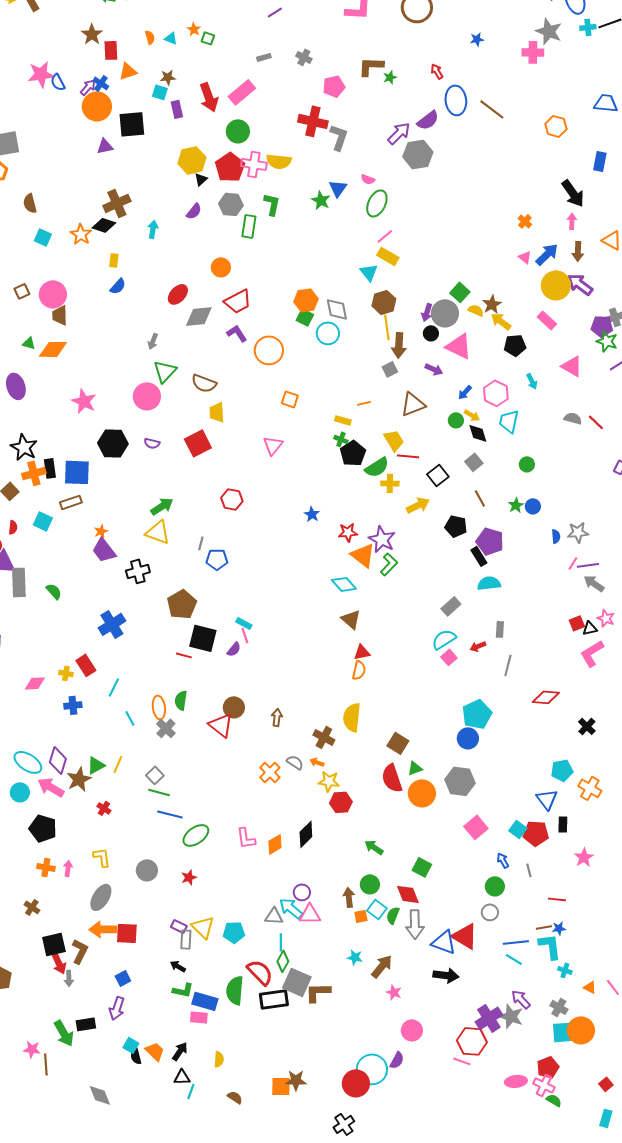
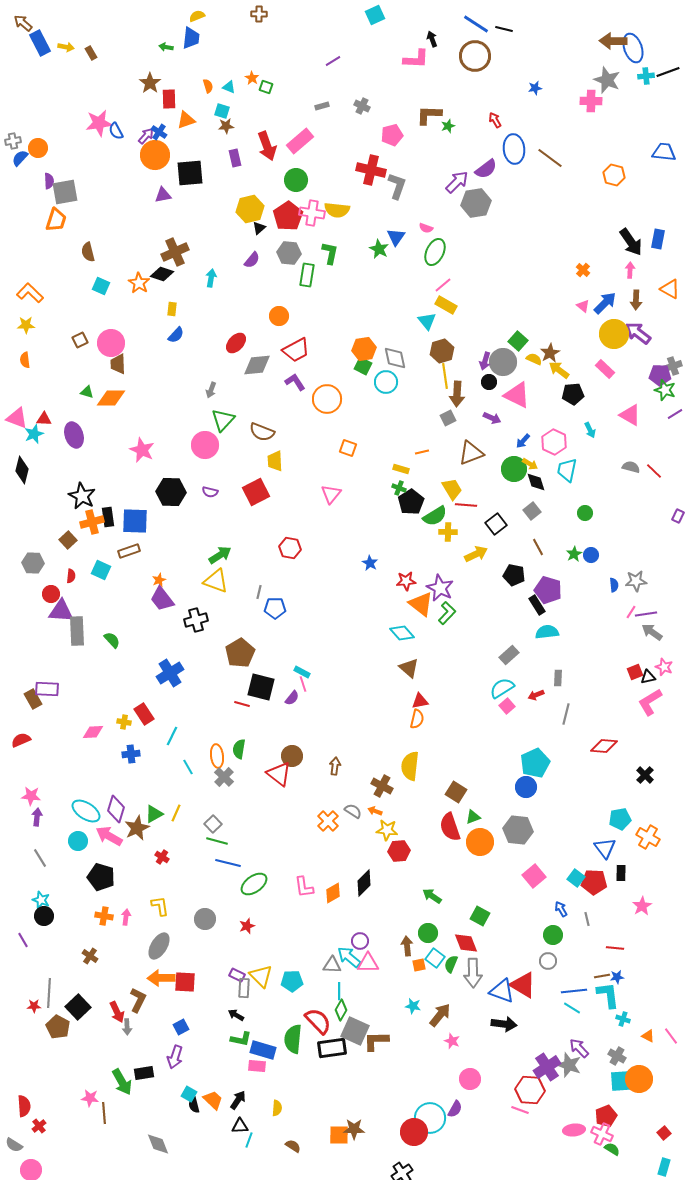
cyan square: (160, 92) -> (222, 111), moved
blue rectangle: (600, 161) -> (658, 239), moved
green circle: (456, 420) -> (514, 469), size x1.6
black square: (54, 944) -> (78, 1007), moved, turned -30

